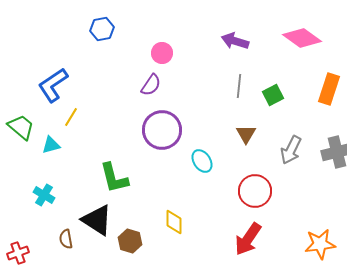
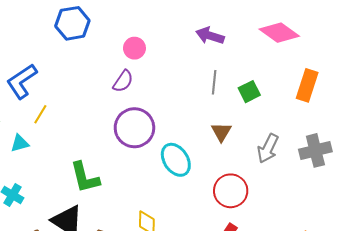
blue hexagon: (102, 29) -> (72, 23), size x1.4
cyan ellipse: (202, 161) -> (176, 160), size x1.4

